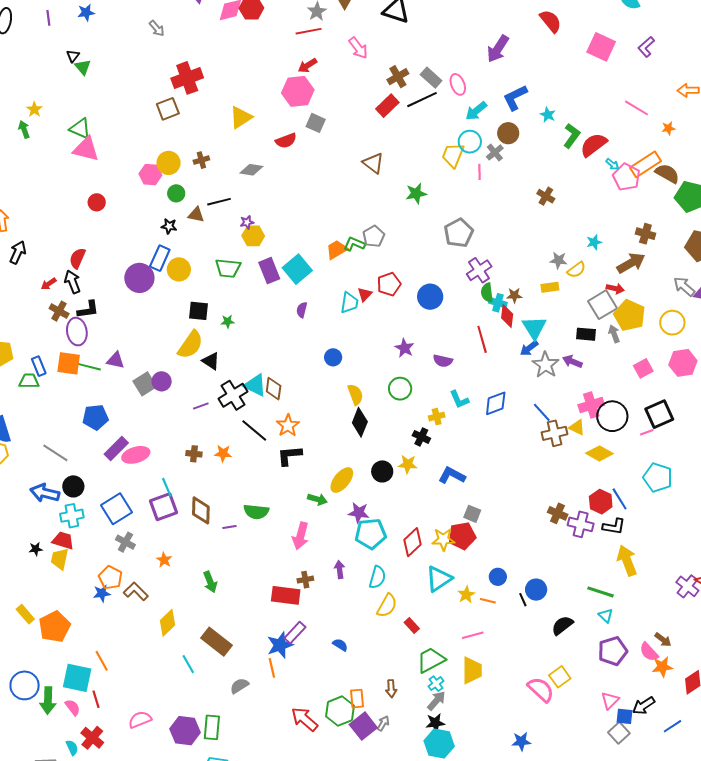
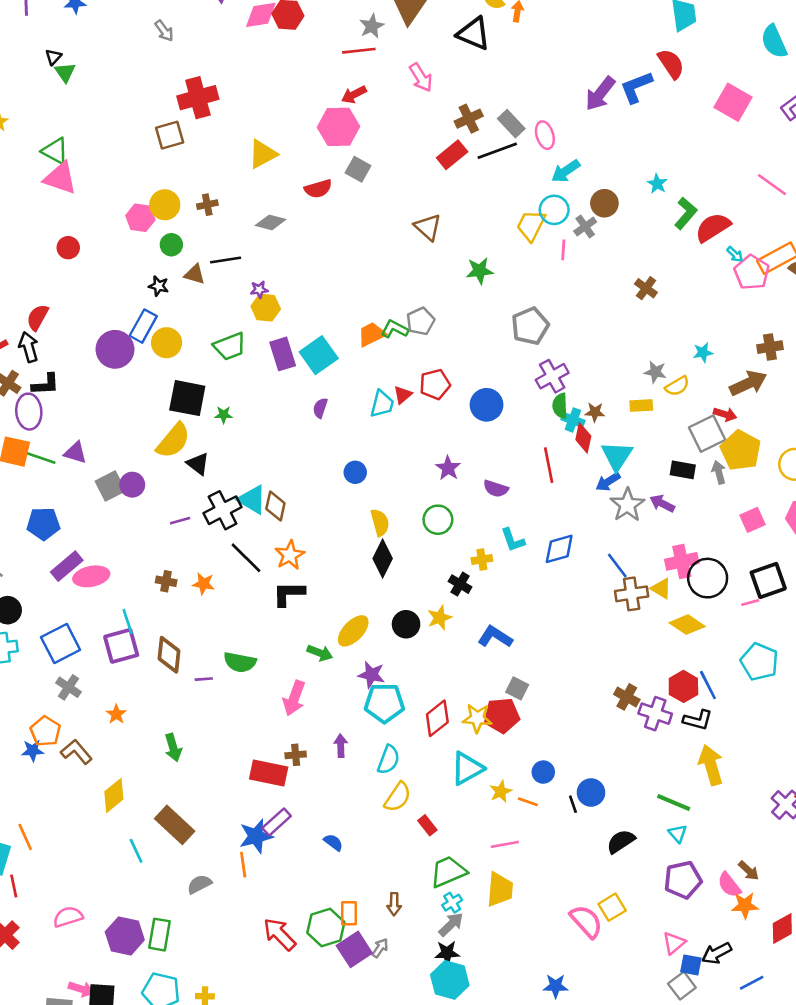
blue L-shape: (515, 97) -> (636, 87), moved
brown cross: (645, 234) -> (770, 347), turned -30
green trapezoid: (228, 268) -> (230, 346), turned -32
black square: (199, 311) -> (187, 398), size x1.4
yellow star: (408, 464) -> (440, 618), turned -30

